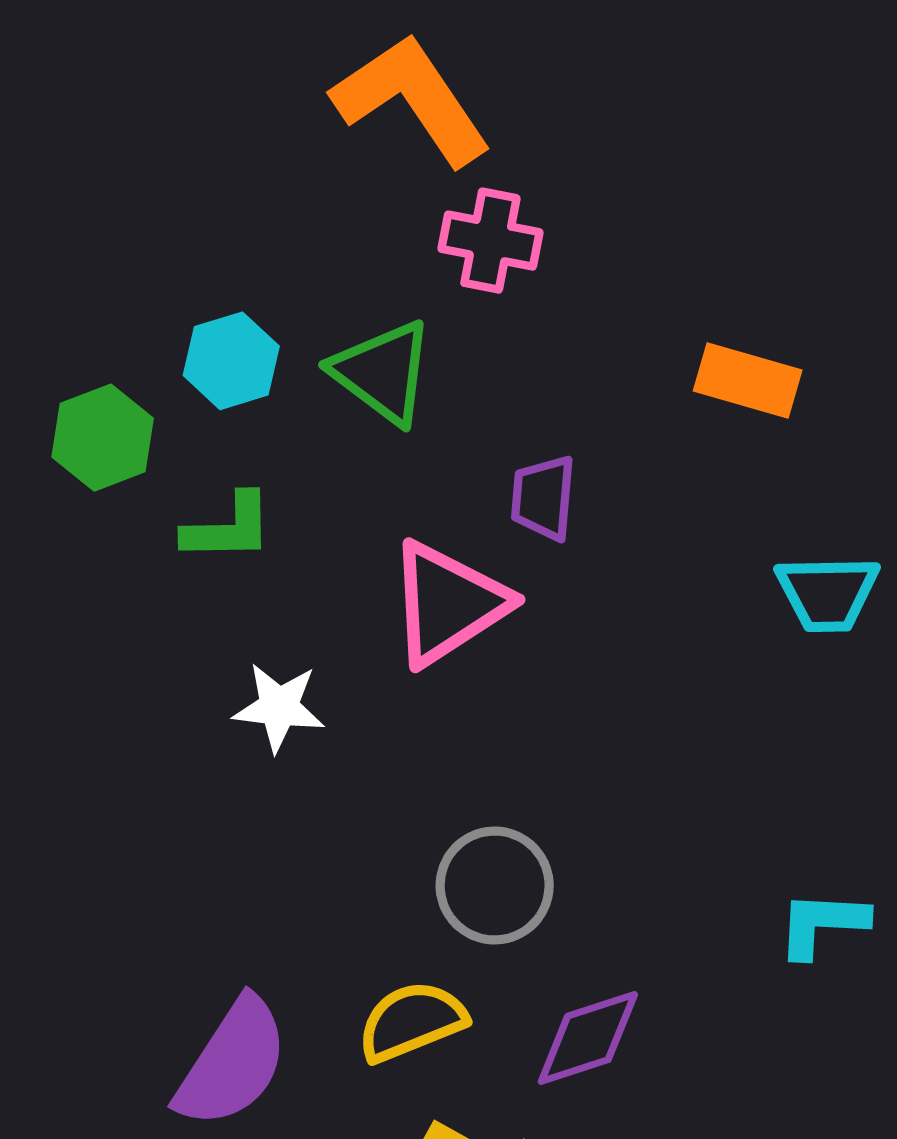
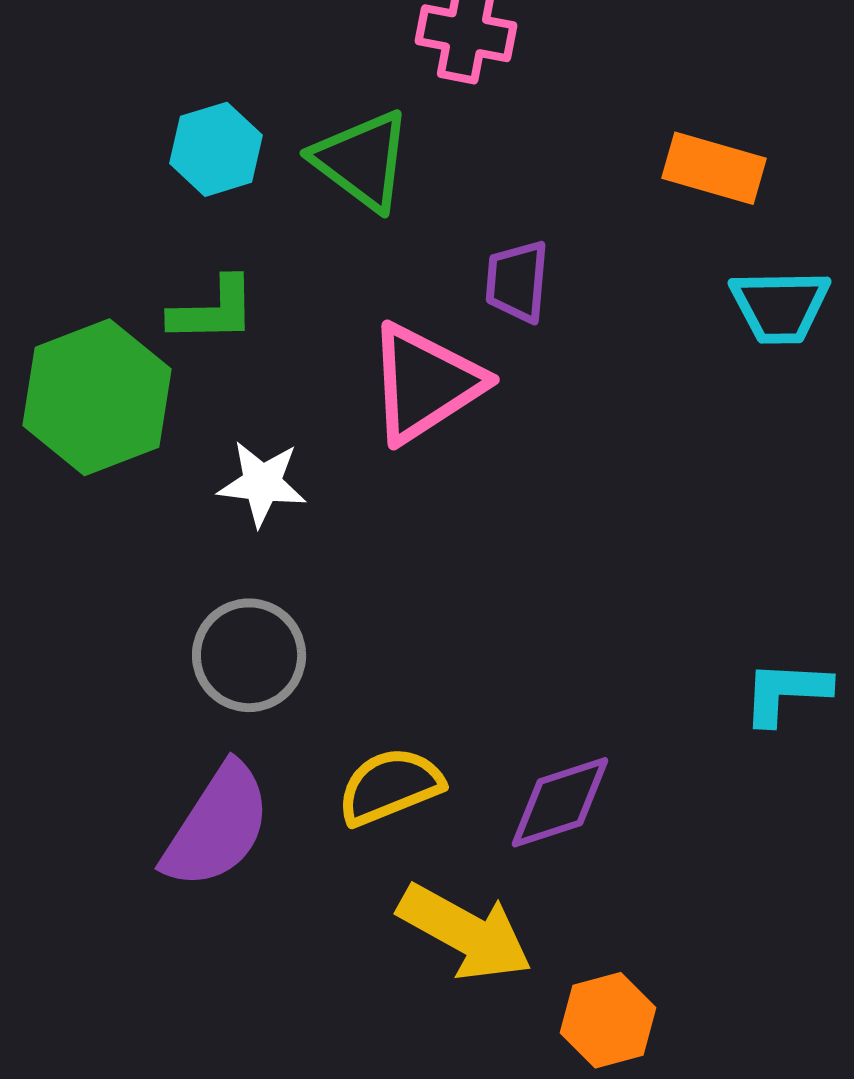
green hexagon: (103, 438) -> (97, 397), moved, size x1.5
cyan trapezoid: (827, 593) -> (780, 306), moved
gray circle: (495, 886) -> (249, 655), moved

